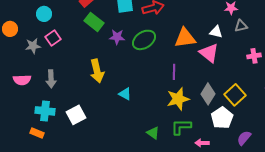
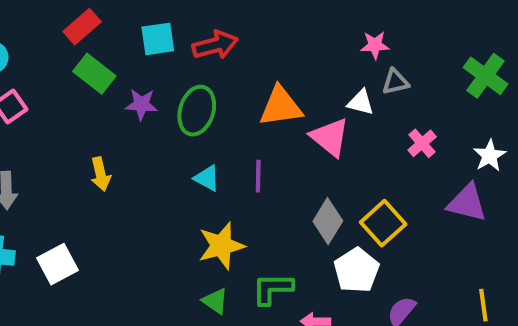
white triangle: (216, 32) -> (361, 102), moved
green ellipse: (144, 40) -> (197, 111), turned -40
pink cross: (254, 56) -> (422, 143), turned -32
yellow arrow: (97, 71) -> (101, 174), size x0.7
cyan triangle: (125, 94) -> (207, 178), moved
yellow star: (178, 99) -> (221, 246), moved

